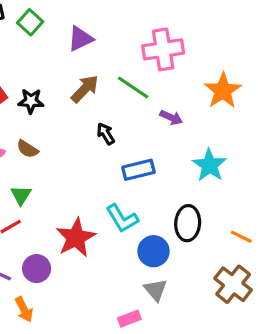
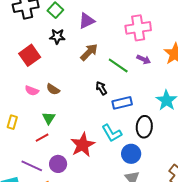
green line: (133, 87) -> (118, 65), moved
black star: (31, 101) -> (57, 36), moved
purple arrow: (171, 118) -> (144, 59), moved
black arrow: (106, 134) -> (101, 88), moved
black ellipse: (188, 223) -> (144, 127), moved

